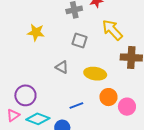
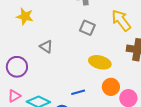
yellow star: (36, 32) -> (25, 16), moved
gray triangle: (62, 67) -> (46, 47), moved
purple circle: (25, 95) -> (17, 67), moved

